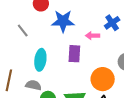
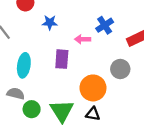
blue star: (63, 21) -> (50, 23), size x0.6

